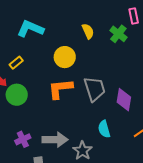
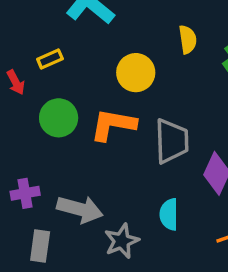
green circle: (17, 95) -> (59, 118), moved

